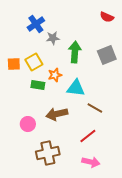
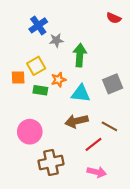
gray square: (107, 55) -> (113, 84), moved
orange square: (14, 64) -> (18, 77), moved
brown line: (95, 108) -> (109, 126), moved
brown arrow: (57, 114) -> (77, 121), moved
pink circle: (28, 124) -> (30, 132), size x1.5

